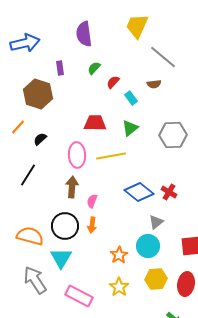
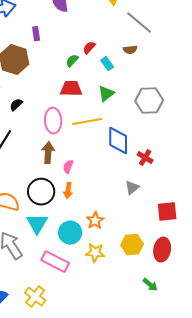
green semicircle: (94, 68) -> (72, 61), moved
blue diamond: (139, 192) -> (118, 141), moved, turned 52
cyan circle: (148, 246) -> (70, 233), moved
yellow star: (119, 287) -> (95, 253), turned -30

